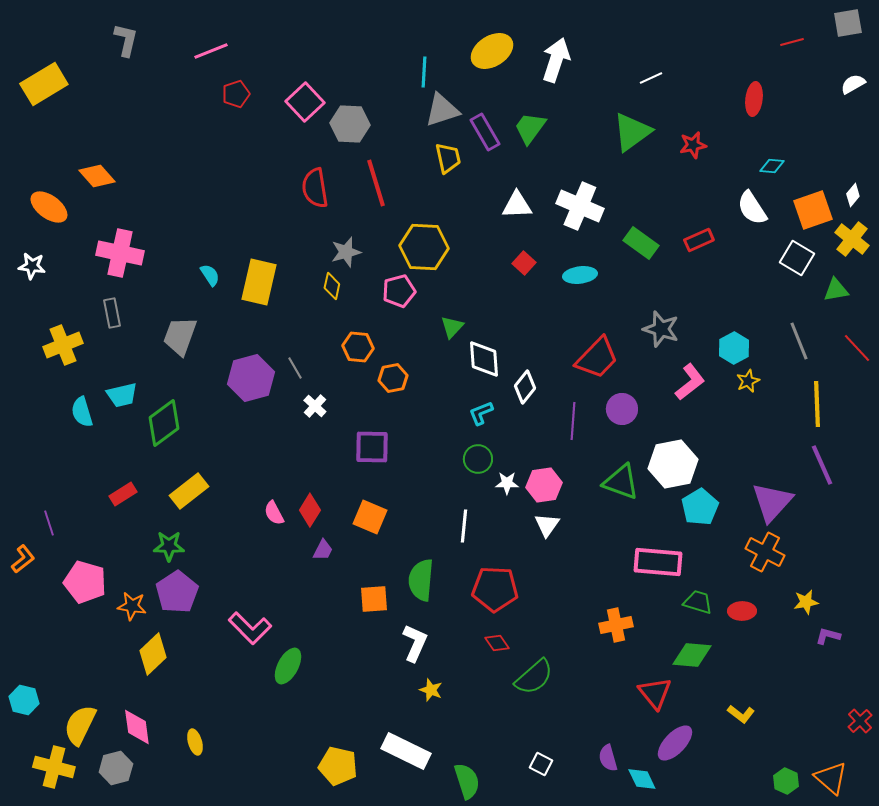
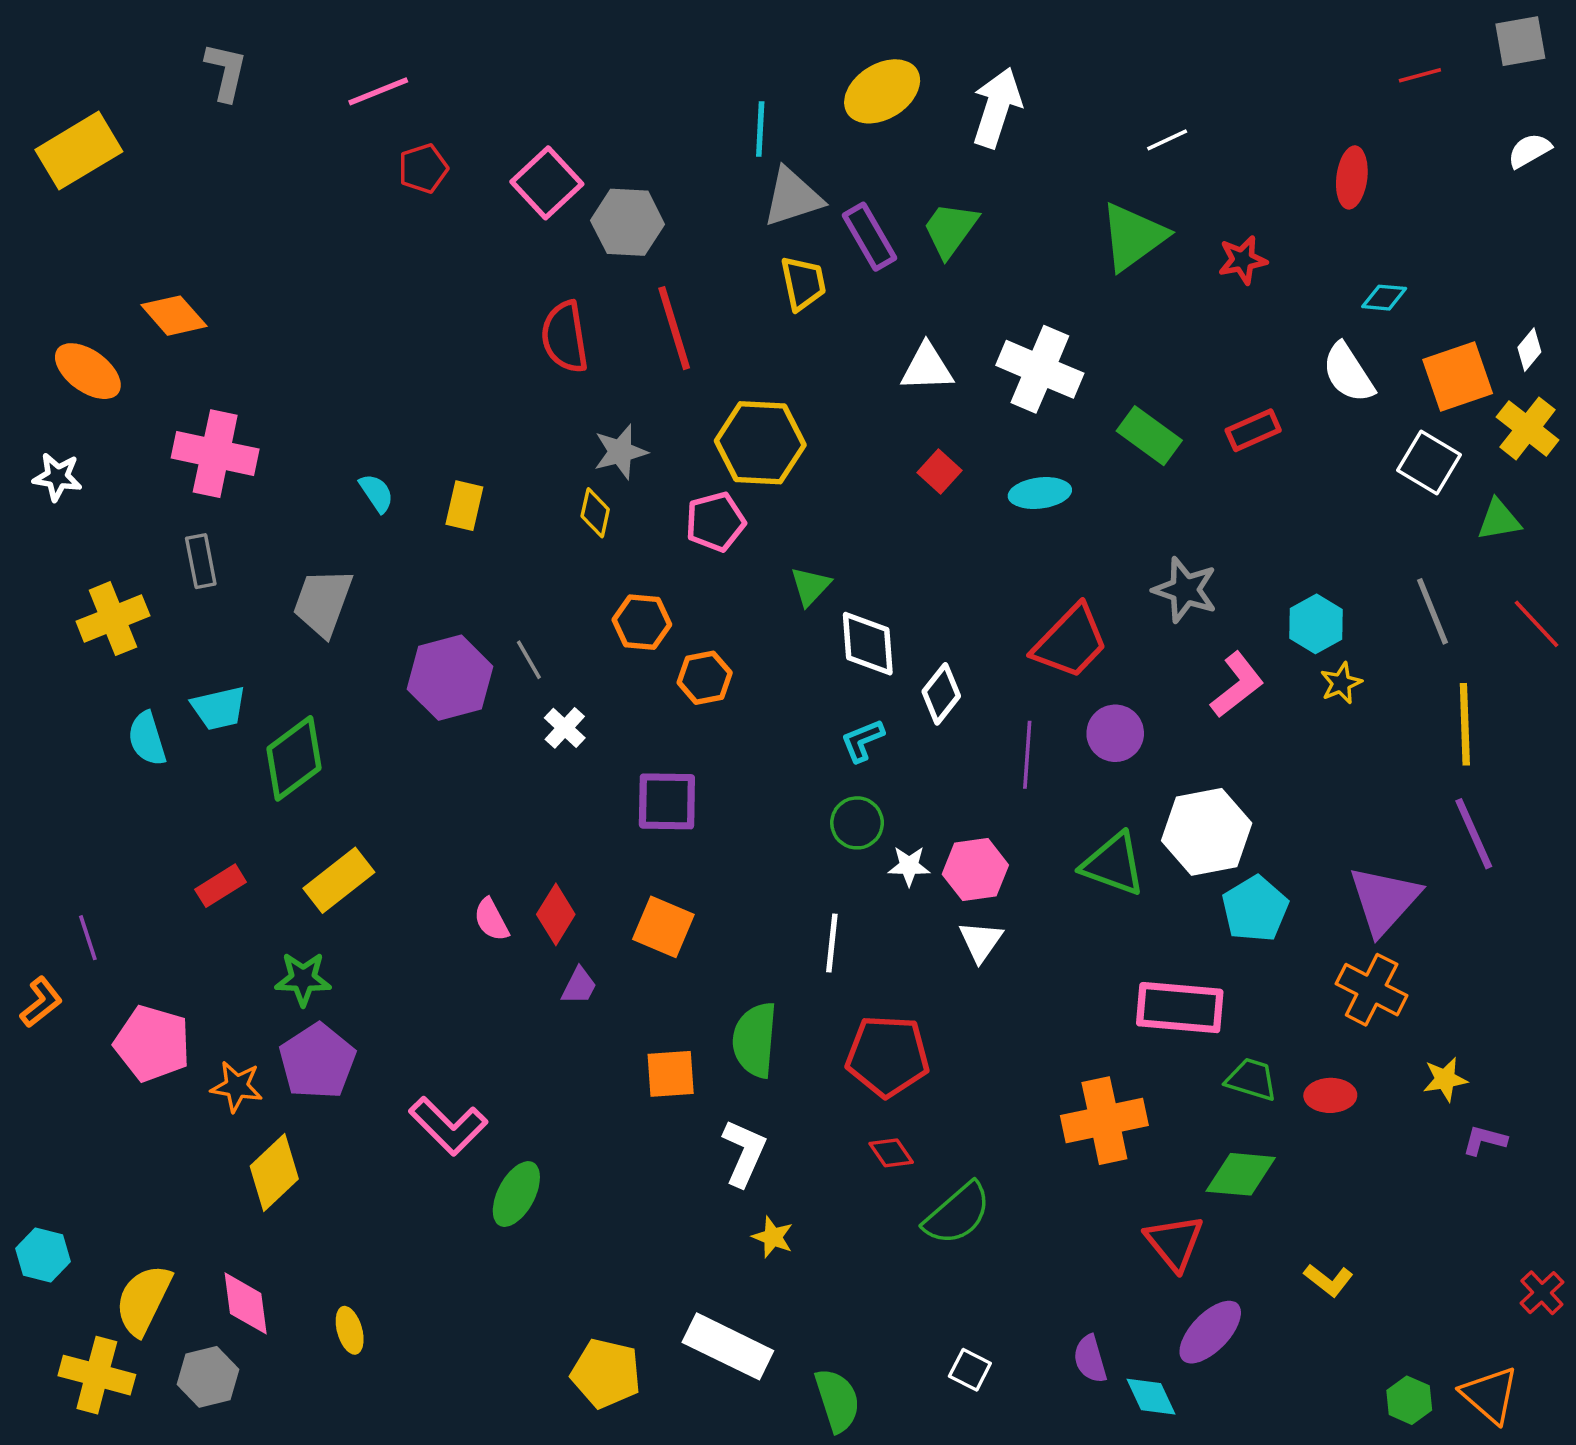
yellow rectangle: (259, 282) -> (464, 506), size x0.6
orange cross: (616, 625) -> (1104, 1121), size x1.4

